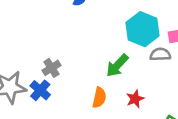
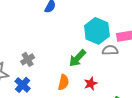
blue cross: (40, 90) -> (23, 85), moved

